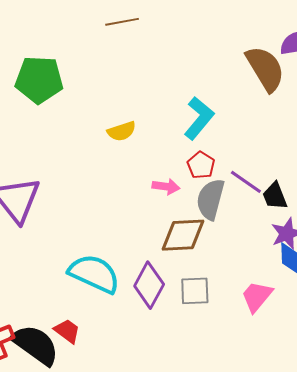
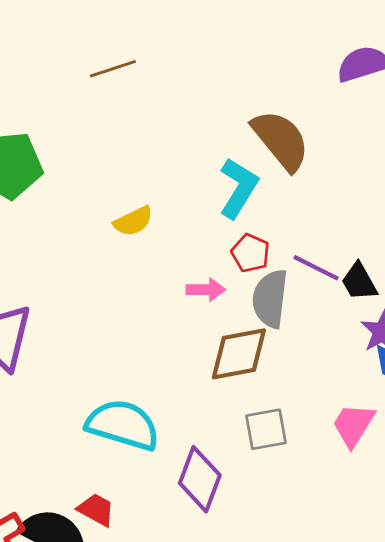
brown semicircle: (265, 69) -> (281, 140), moved
purple diamond: (149, 285) -> (200, 479), moved

